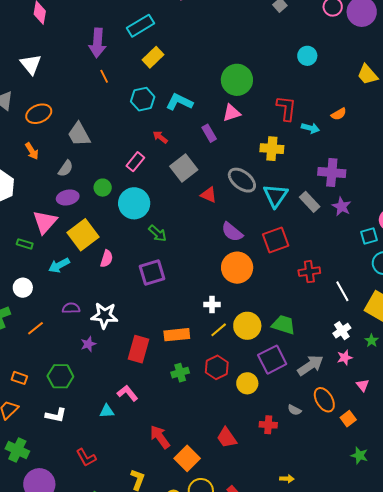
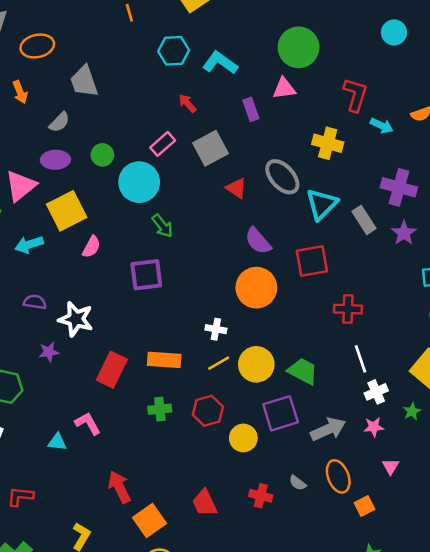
pink rectangle: (135, 162) -> (163, 144), moved
white line: (342, 291) -> (360, 359), moved
red L-shape: (86, 457) -> (20, 497), turned 115

